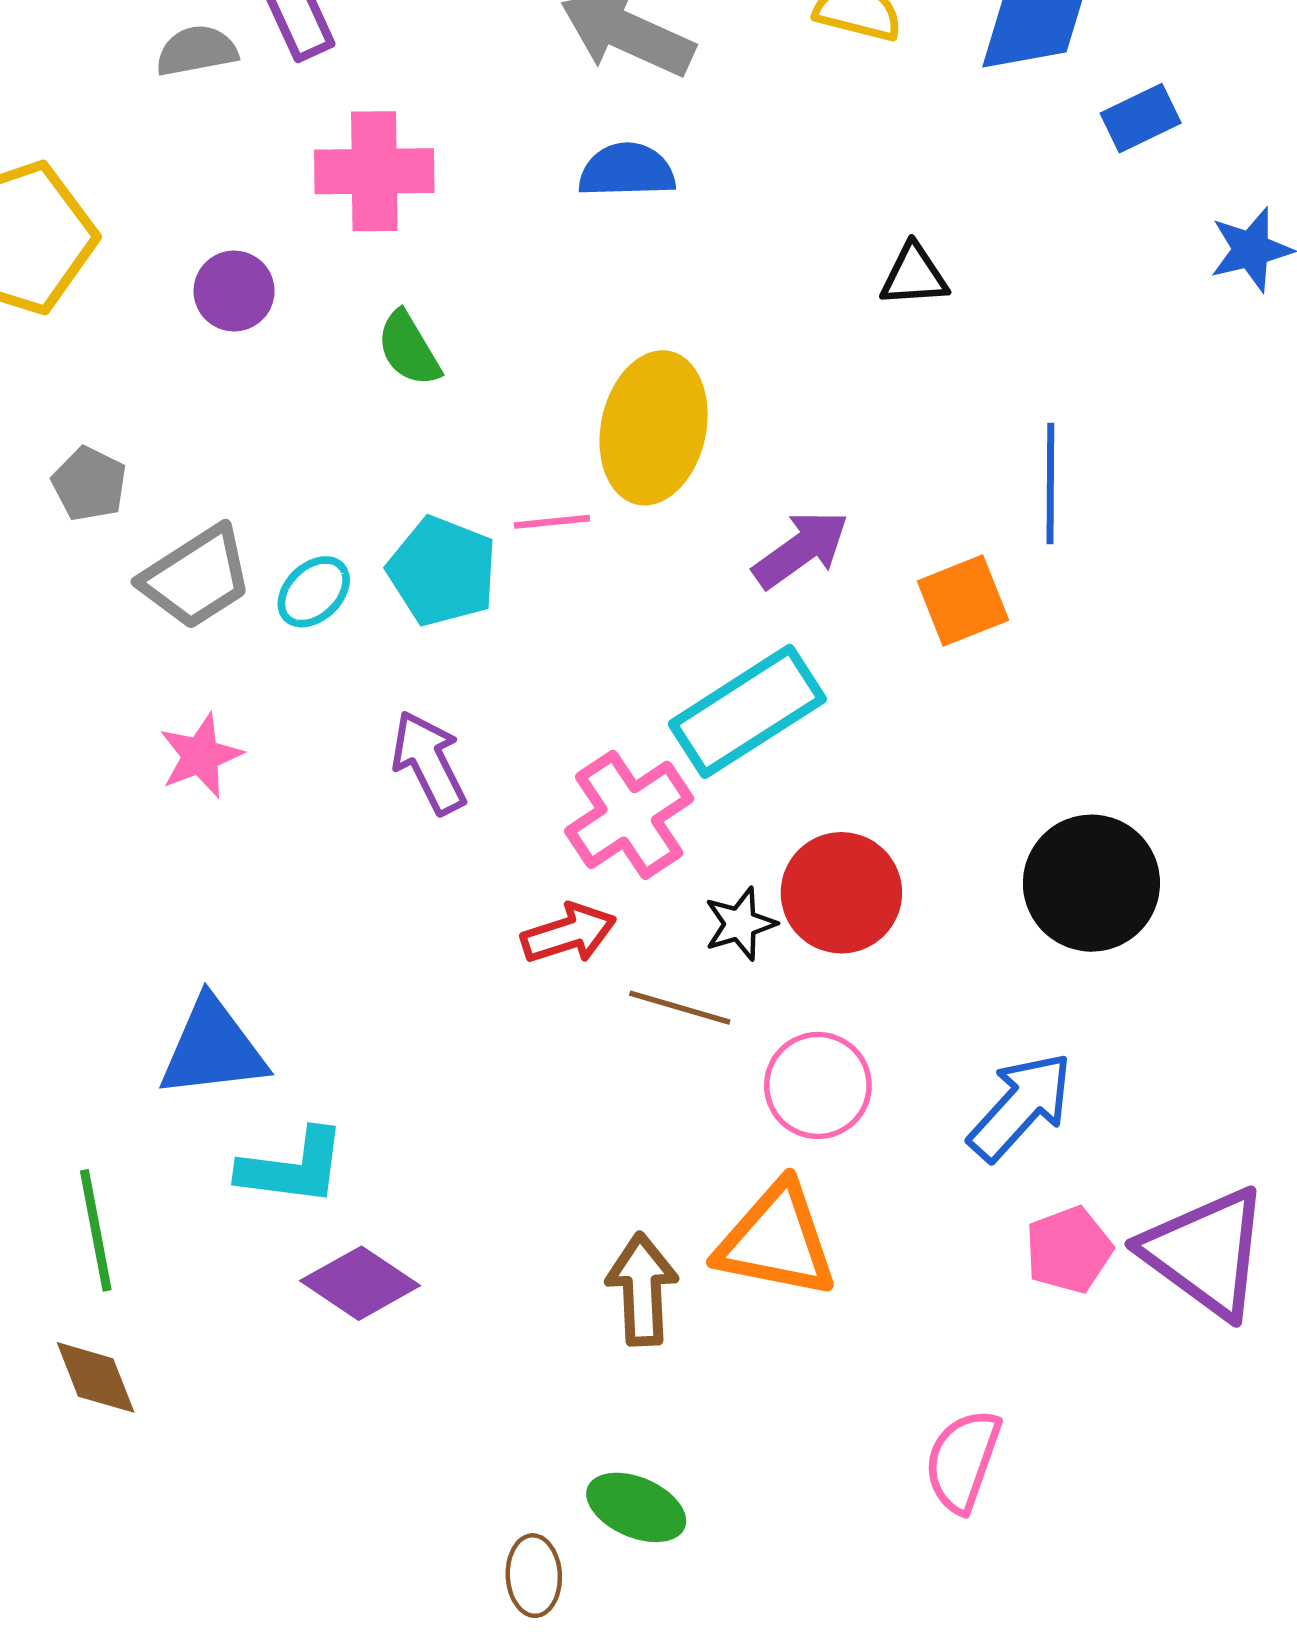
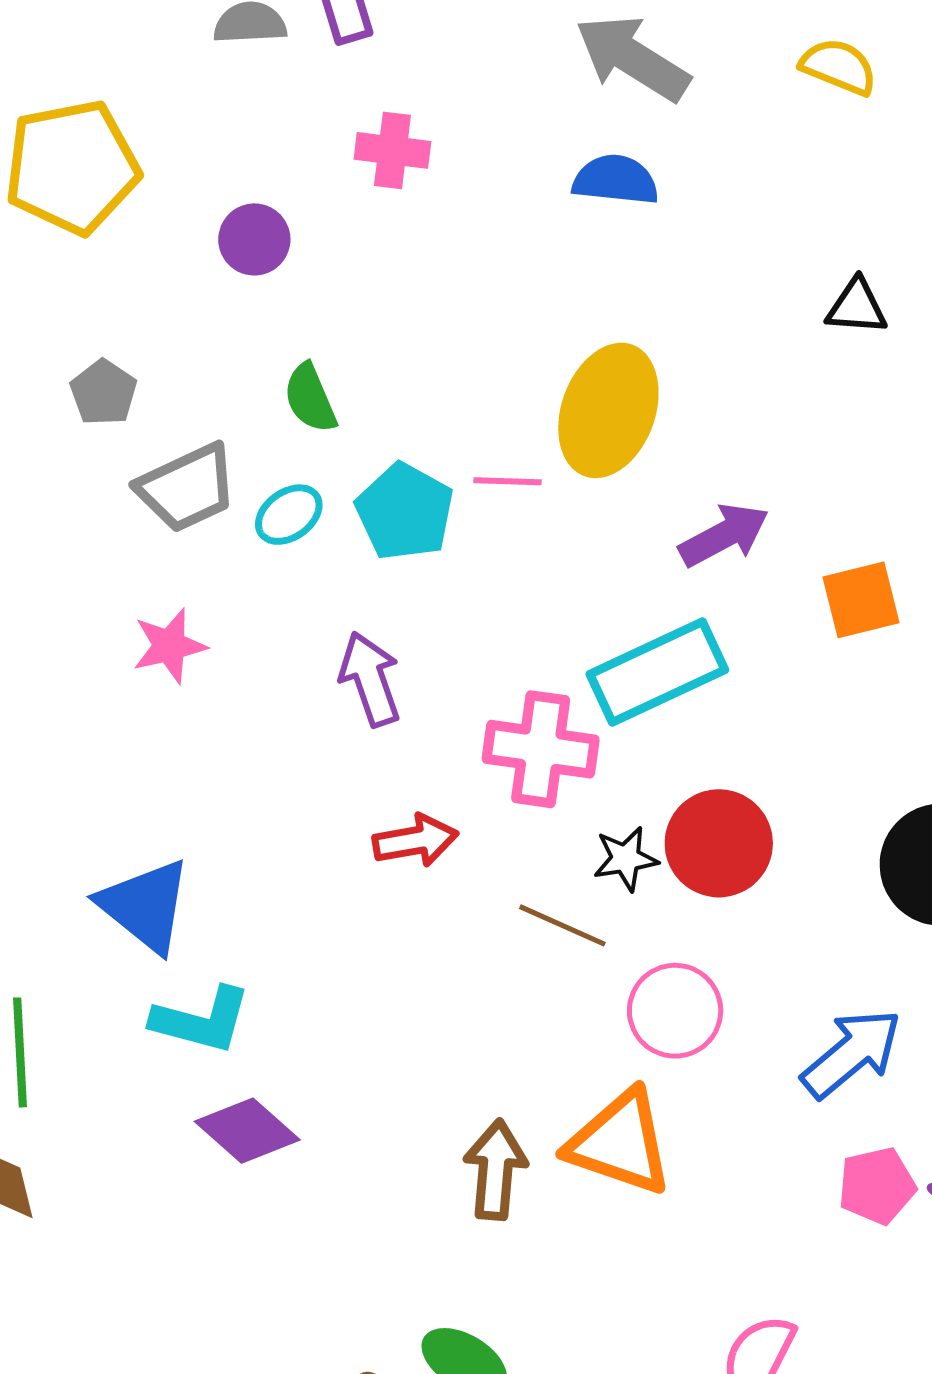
pink cross: (374, 171) -> (392, 150), size x0.7
green semicircle: (409, 349) -> (310, 398), moved
pink cross: (629, 815) -> (541, 749), turned 34
red arrow: (569, 933) -> (415, 841), moved
blue triangle: (213, 1048) -> (145, 906), turned 38

